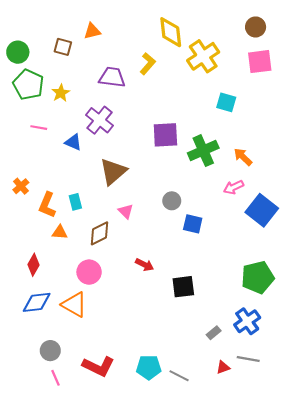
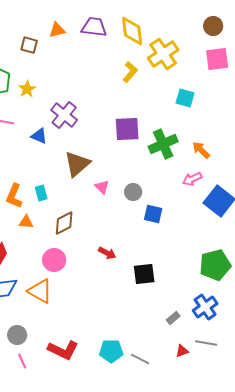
yellow L-shape: (148, 64) -> (130, 72), moved
purple trapezoid: (112, 77) -> (94, 27), moved
pink triangle: (126, 211) -> (102, 187), moved

